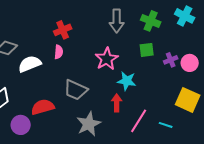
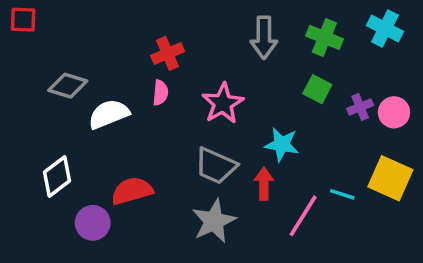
green square: (147, 50) -> (317, 89), turned 35
pink star: (107, 59) -> (223, 103), moved
gray trapezoid: (76, 90) -> (216, 166), moved
cyan line: (166, 125) -> (342, 194), moved

